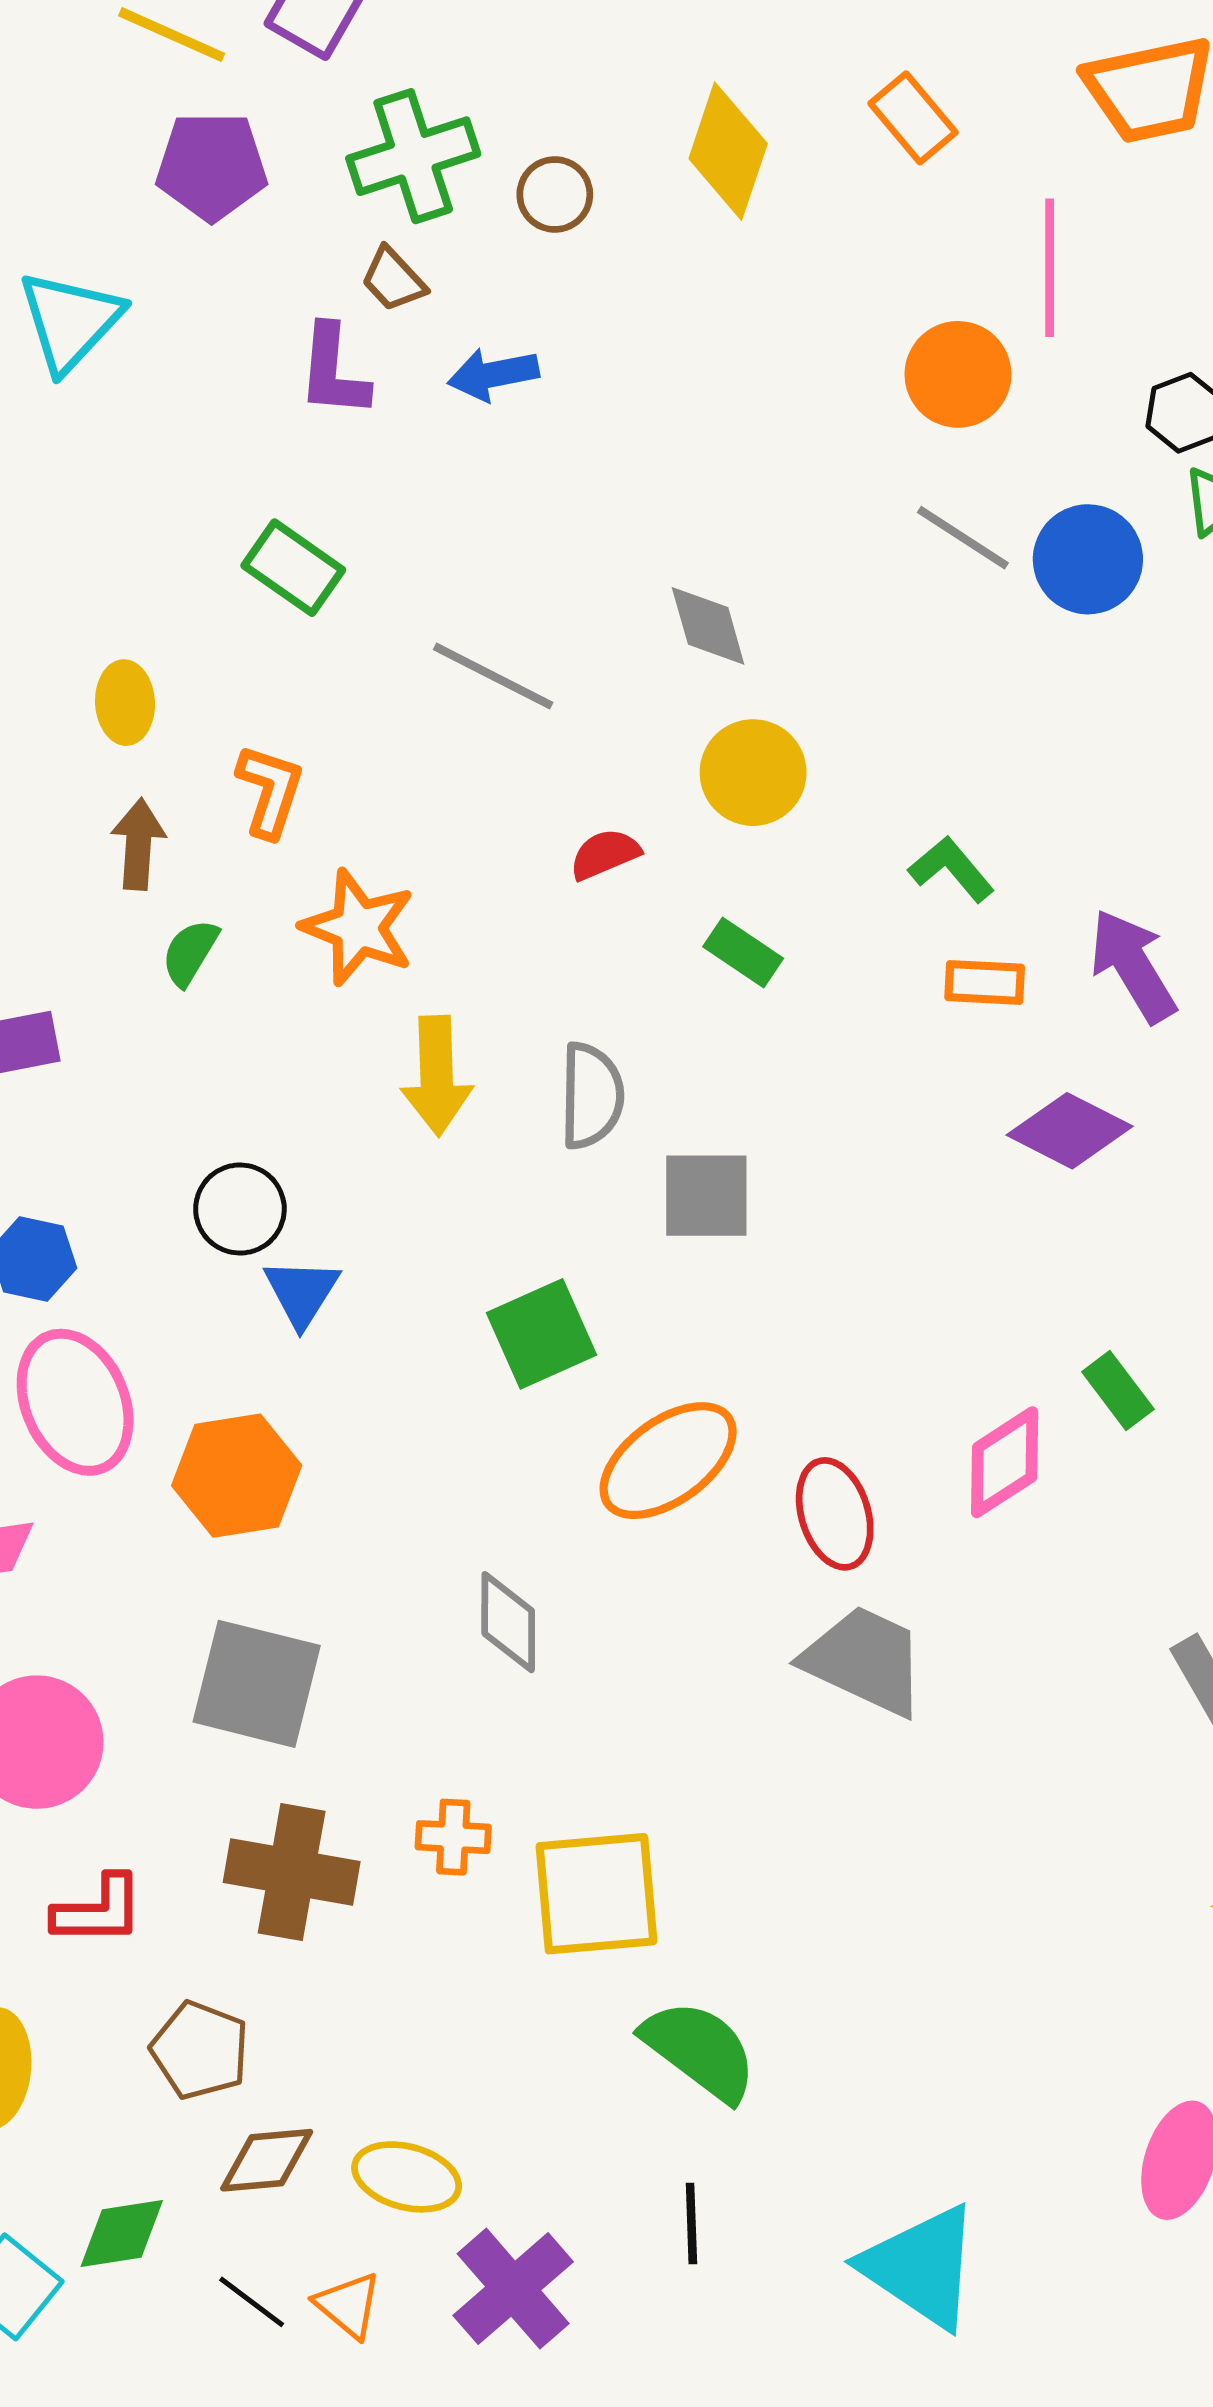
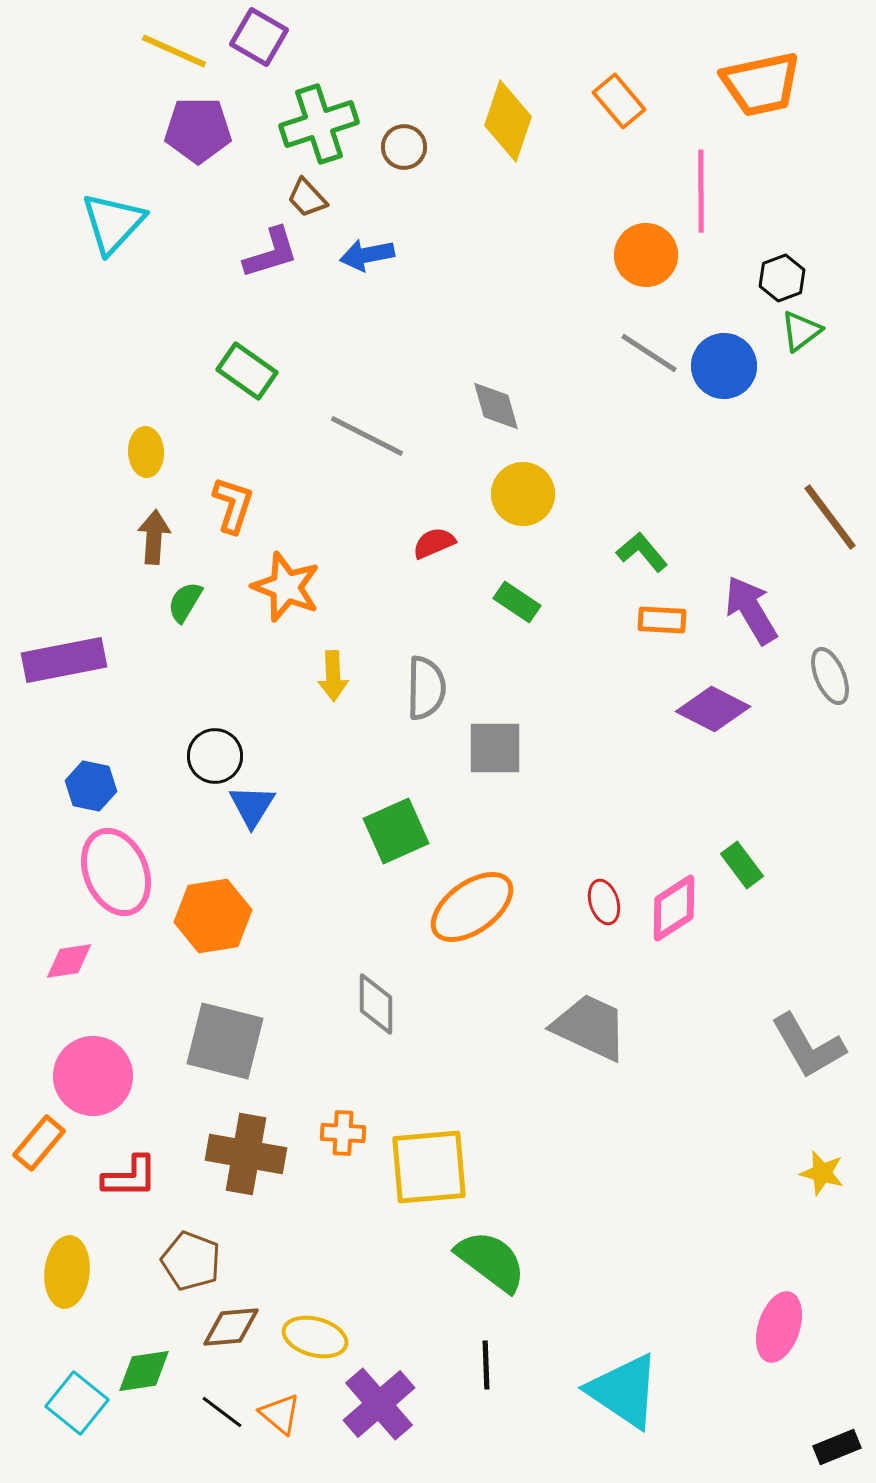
purple L-shape: (333, 371) -> (271, 253), turned -112
yellow arrow: (437, 1076) -> (333, 676), size x0.7
red ellipse: (835, 1514) -> (604, 902), moved, size x0.7

